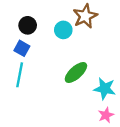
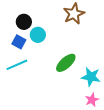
cyan circle: (63, 30) -> (38, 35), moved
cyan line: (20, 75) -> (17, 65), turned 55

